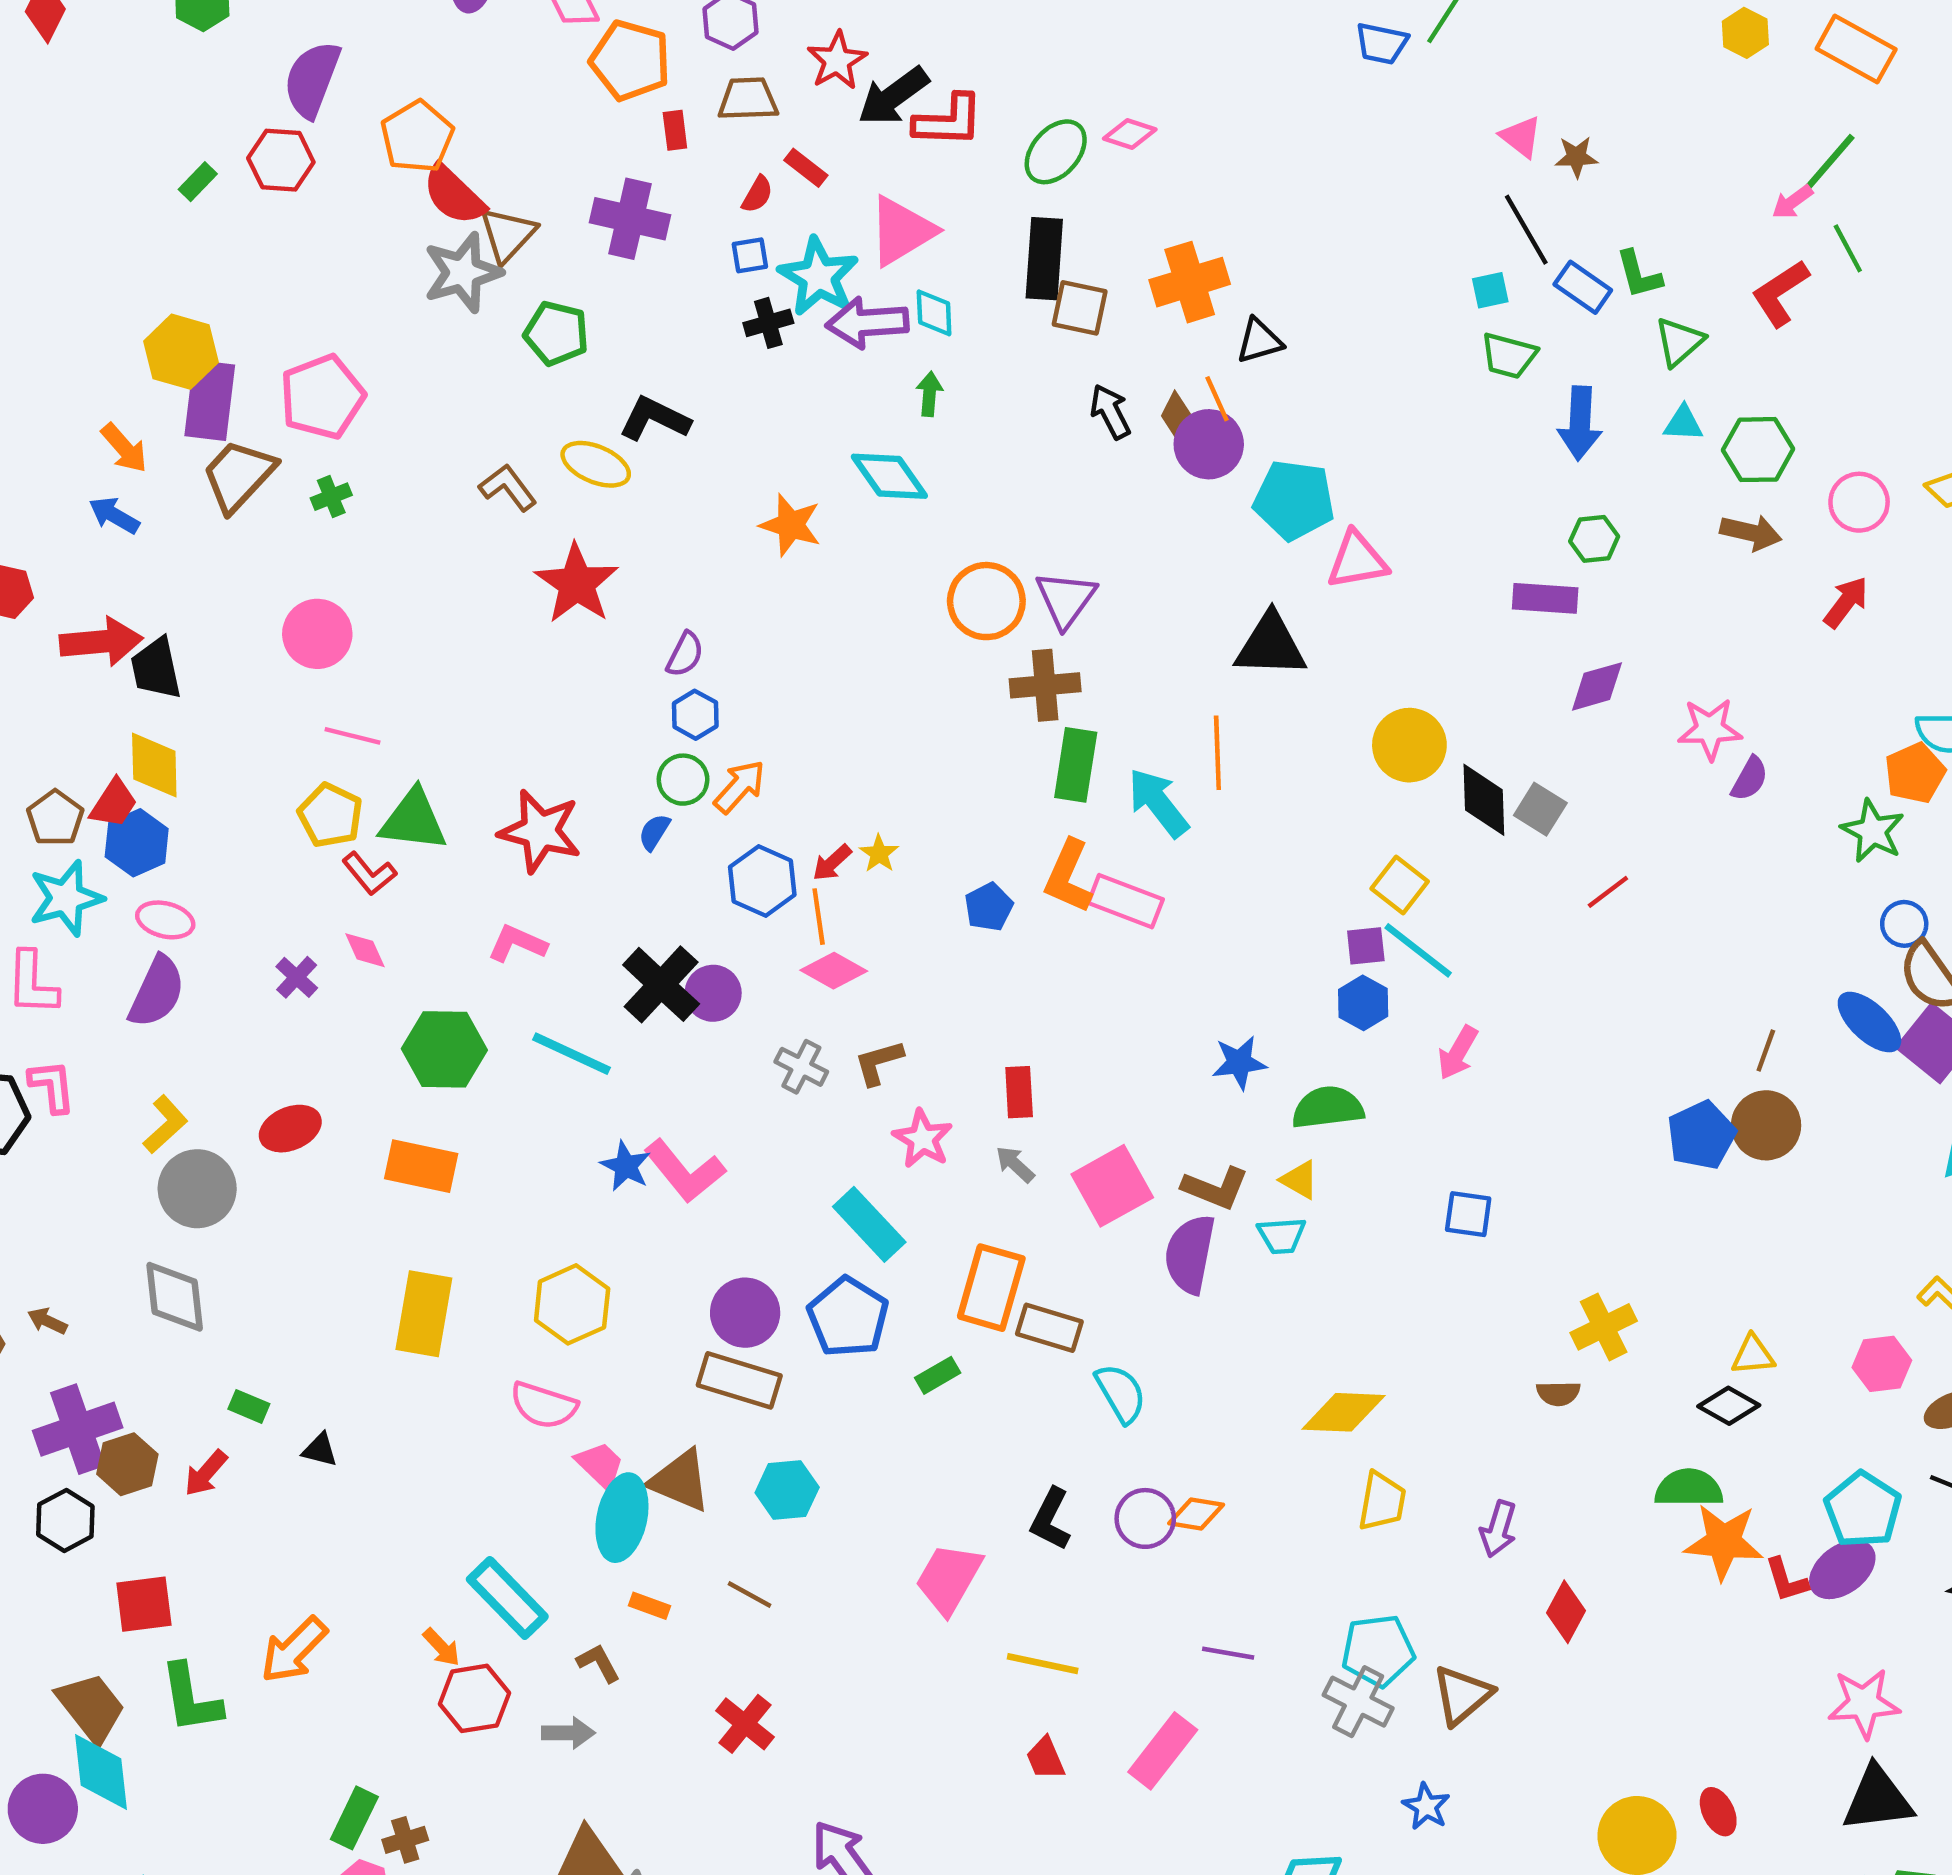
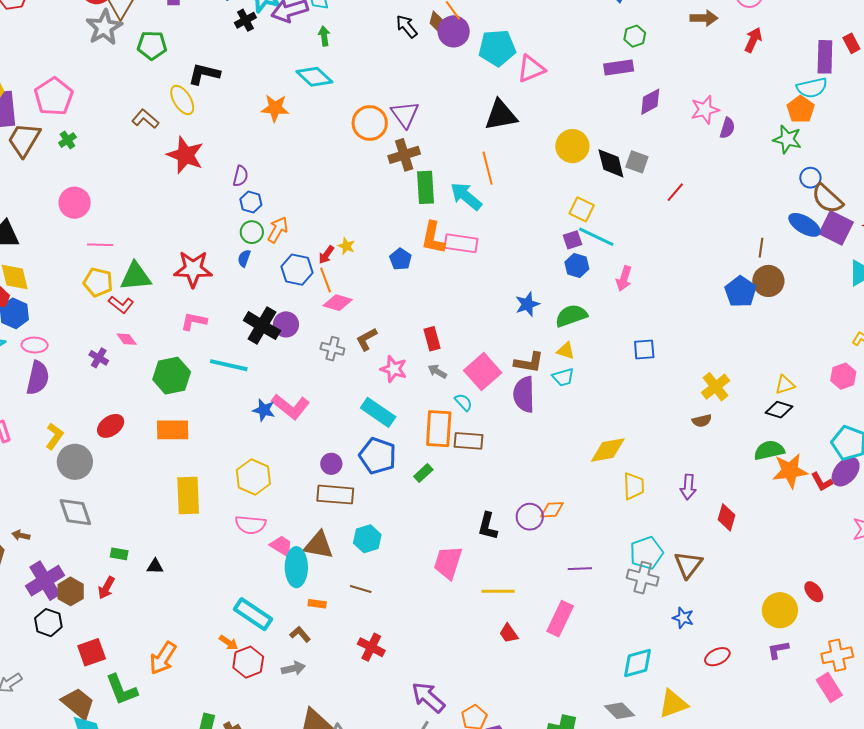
yellow ellipse: (596, 464) -> (182, 100), turned 48
purple circle: (745, 1313) -> (331, 464), size x0.7
cyan semicircle: (1121, 1393) -> (463, 402), moved, size x0.7

